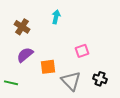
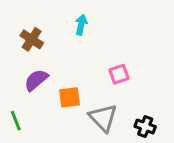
black cross: (100, 79) -> (145, 127), moved
green line: (11, 83) -> (16, 121), turned 56

